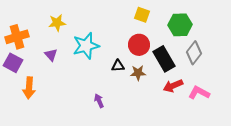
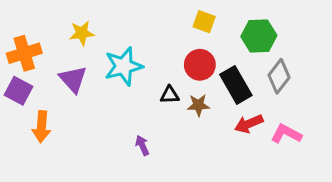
purple triangle: (51, 55) -> (73, 79), size x1.5

